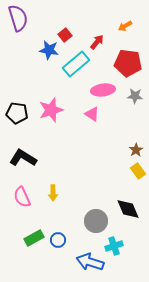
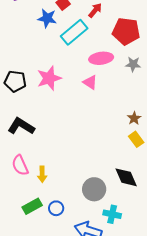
yellow arrow: (53, 193) -> (42, 174), moved
cyan cross: (114, 246) -> (112, 214), turned 30

